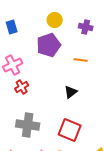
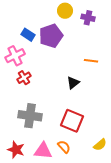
yellow circle: (55, 20) -> (65, 11), moved
blue rectangle: (12, 27) -> (28, 35), moved, turned -40
orange line: (81, 60) -> (91, 61), moved

